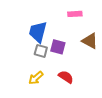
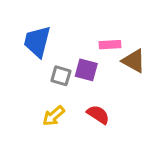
pink rectangle: (75, 14) -> (110, 45), moved
blue trapezoid: (38, 32) -> (37, 42), moved

